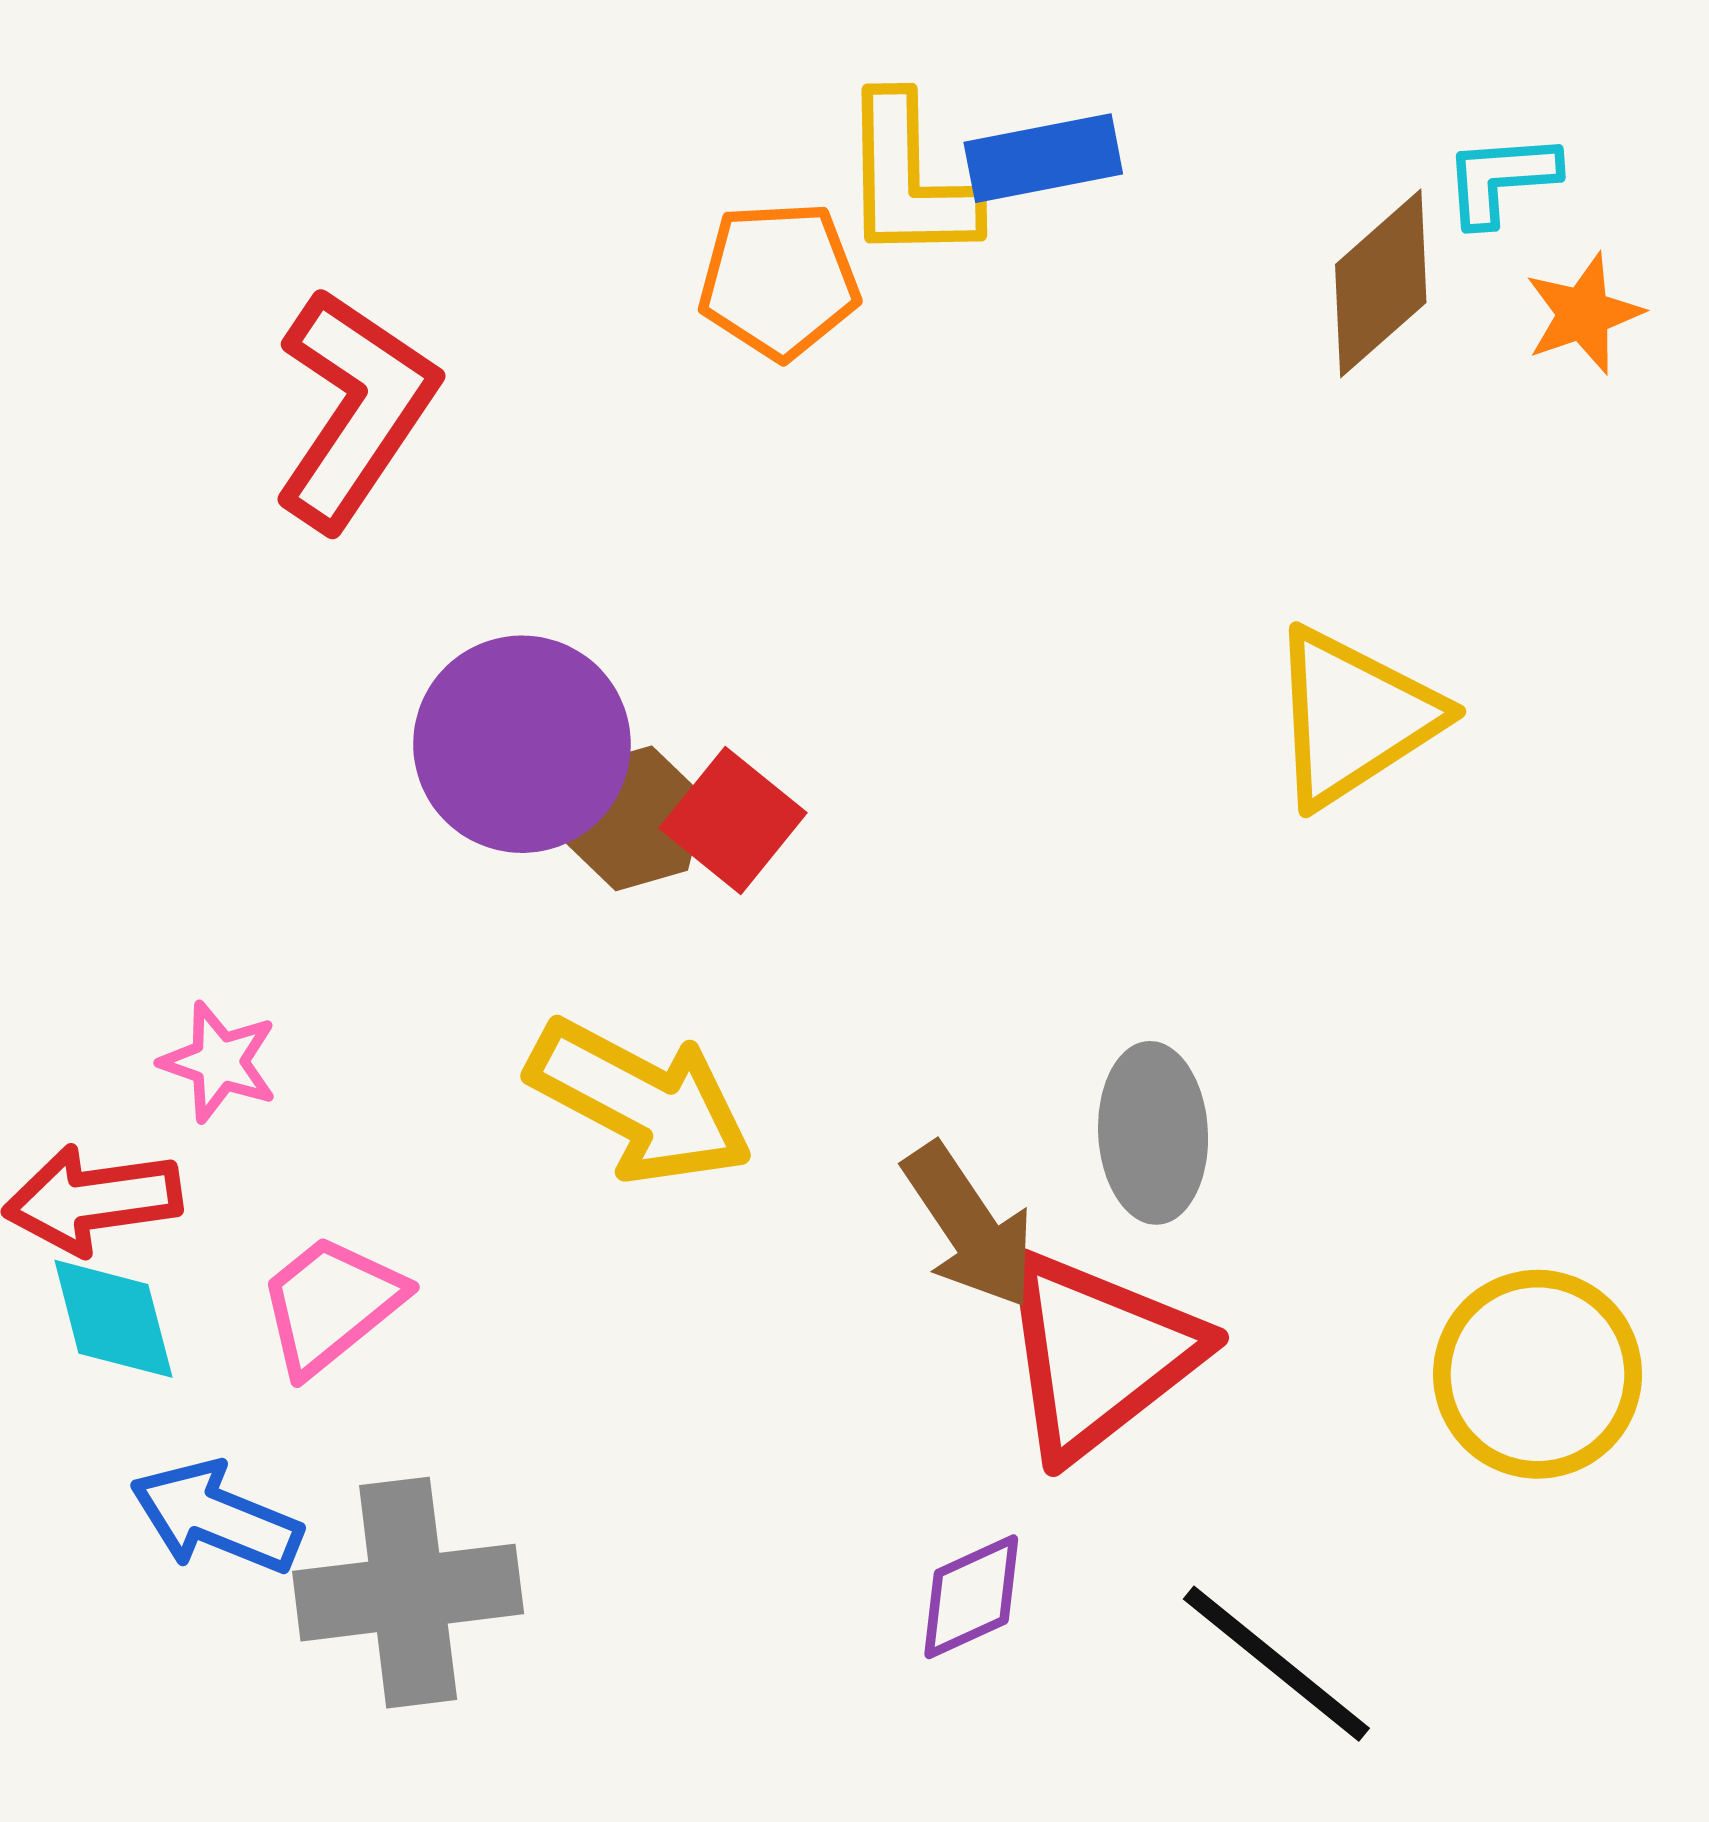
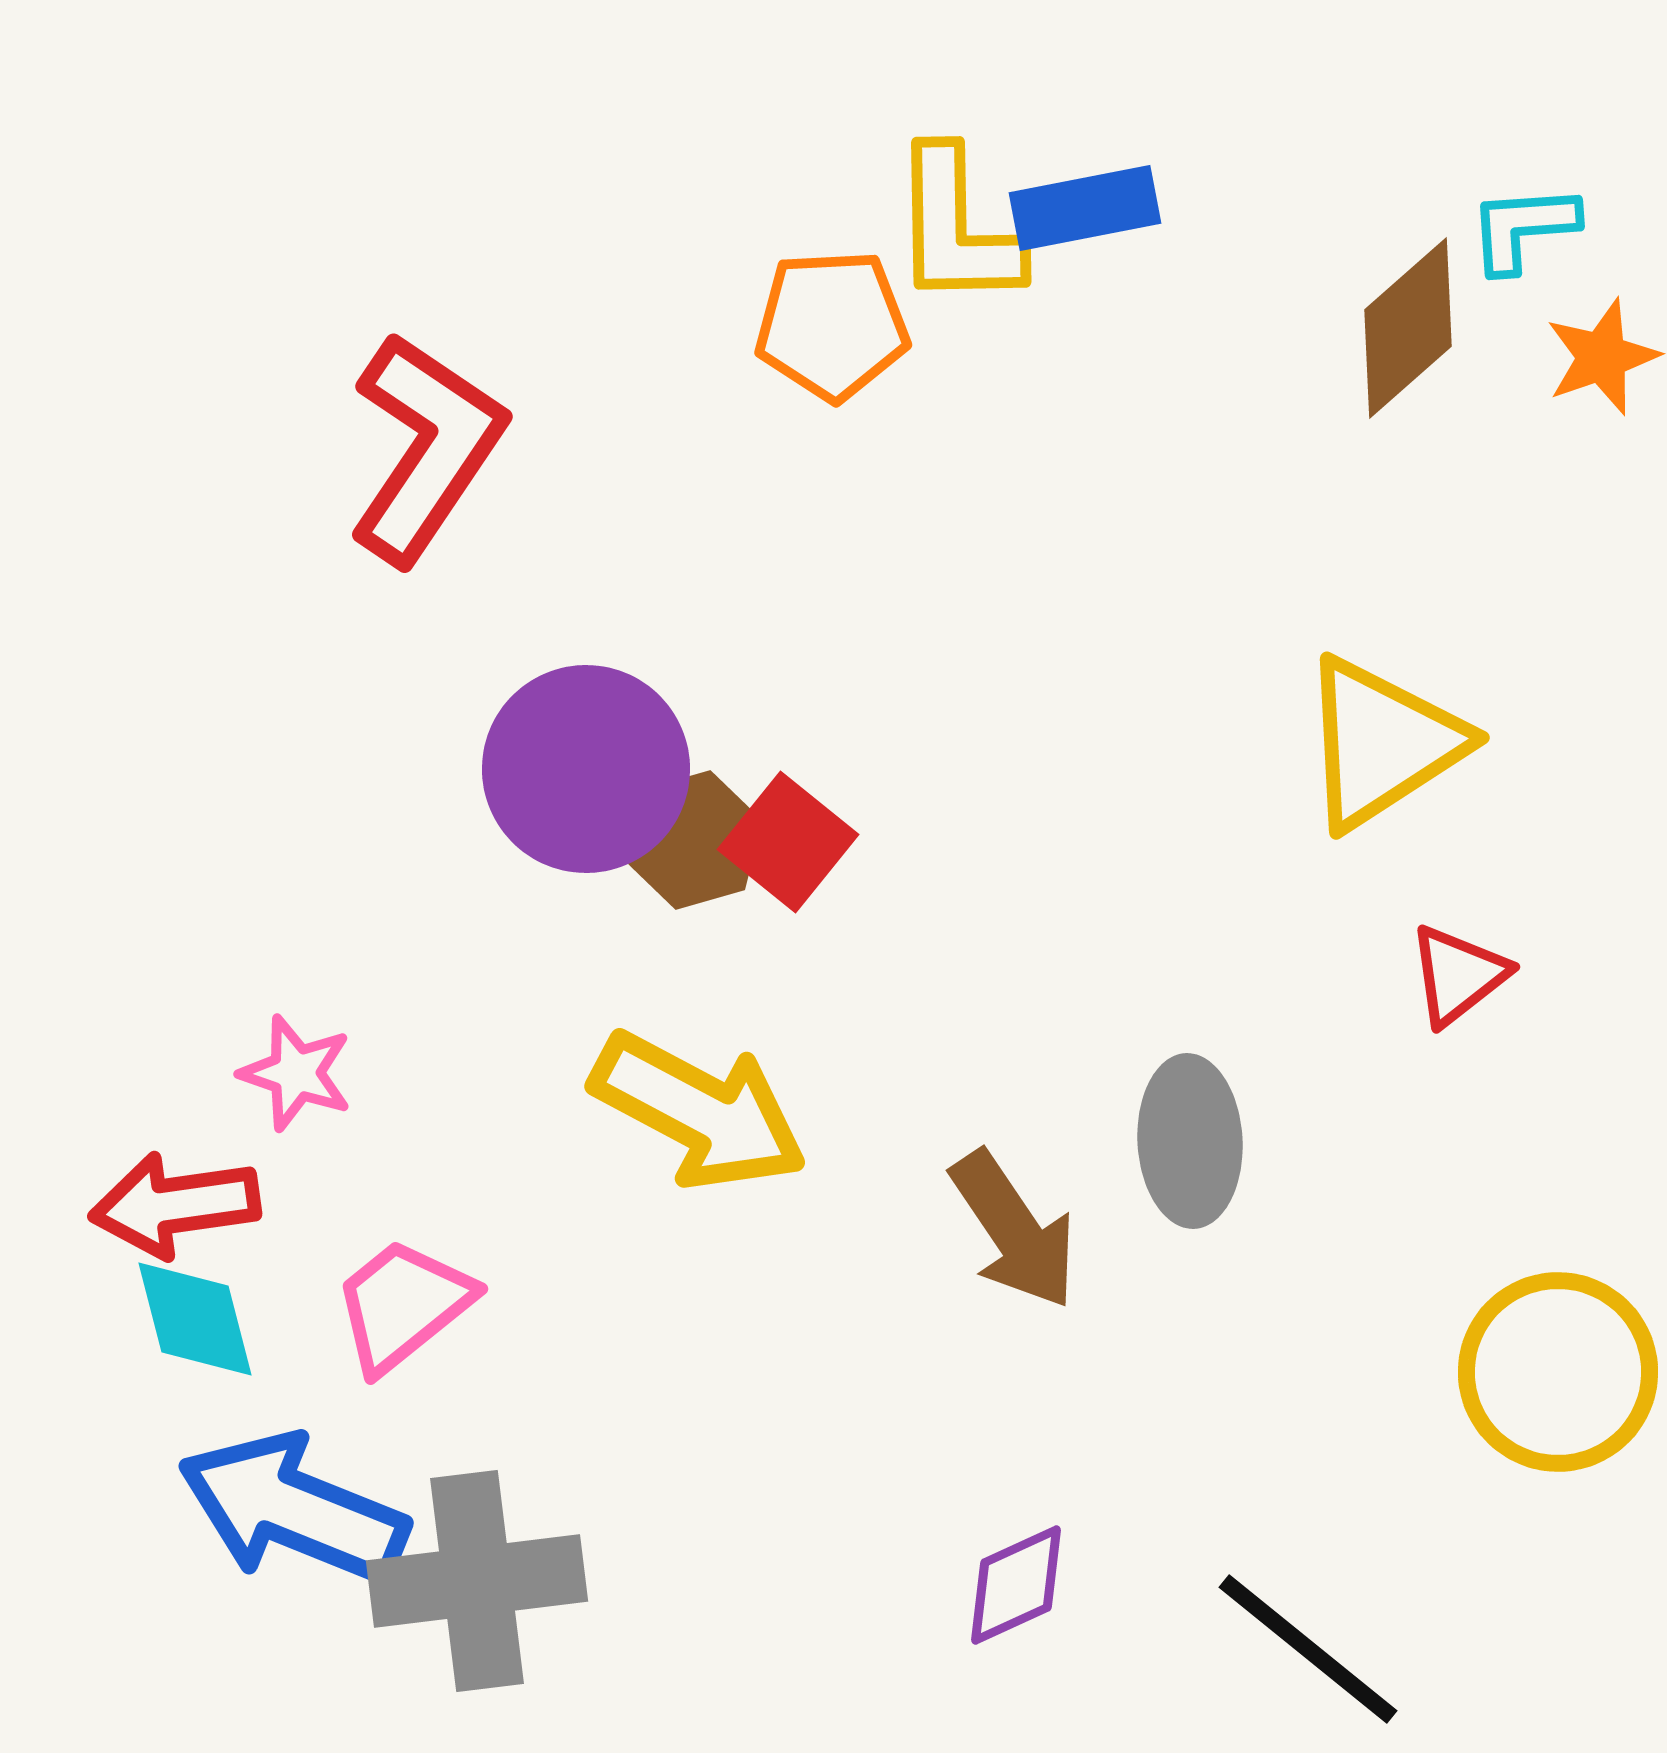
red triangle: (1099, 1354) -> (1458, 975), moved, size x0.5
blue arrow: (216, 1517) -> (293, 1509), size x1.4

